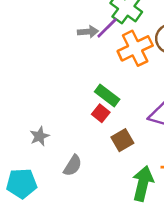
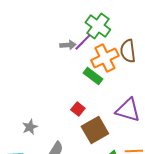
green rectangle: (107, 95) -> (93, 76), moved
brown square: (122, 140) -> (95, 130), size x1.5

